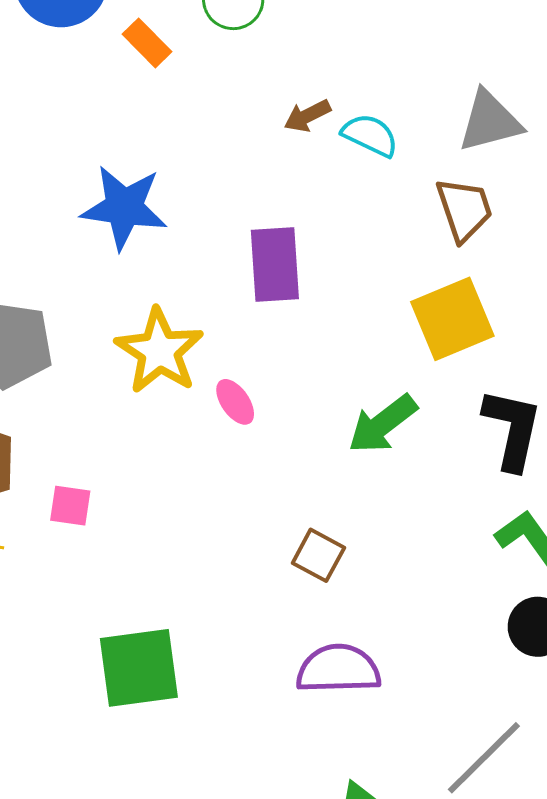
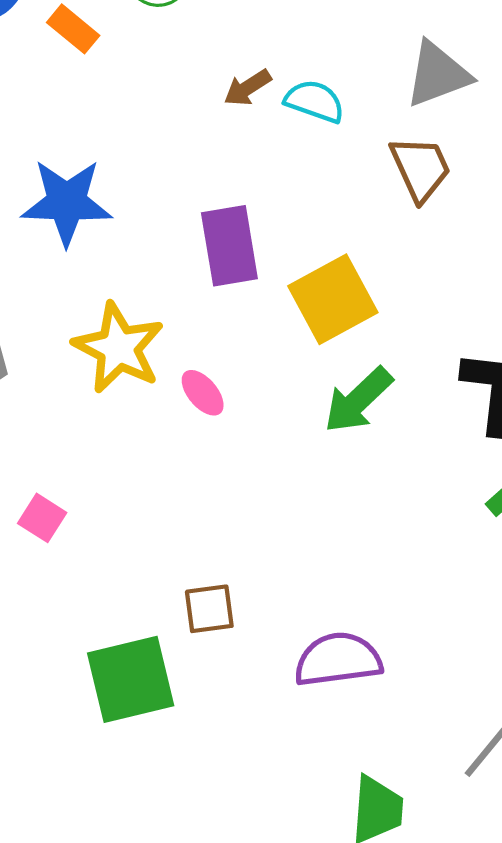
yellow square: (452, 319) -> (333, 299), moved
pink square: (70, 506) -> (42, 518), turned 30
brown square: (318, 555) -> (209, 609), moved, turned -30

